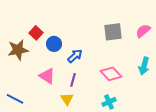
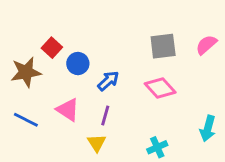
cyan arrow: (144, 66) -> (208, 128), moved
pink diamond: (111, 74) -> (160, 88), moved
blue line: (15, 99) -> (26, 120), moved

